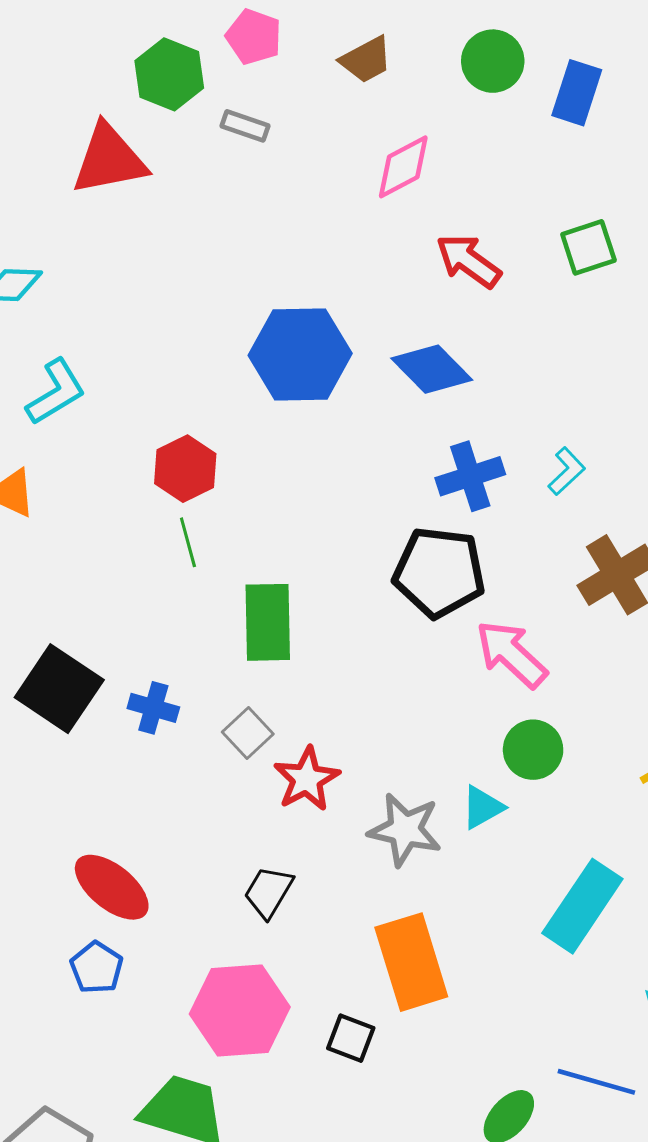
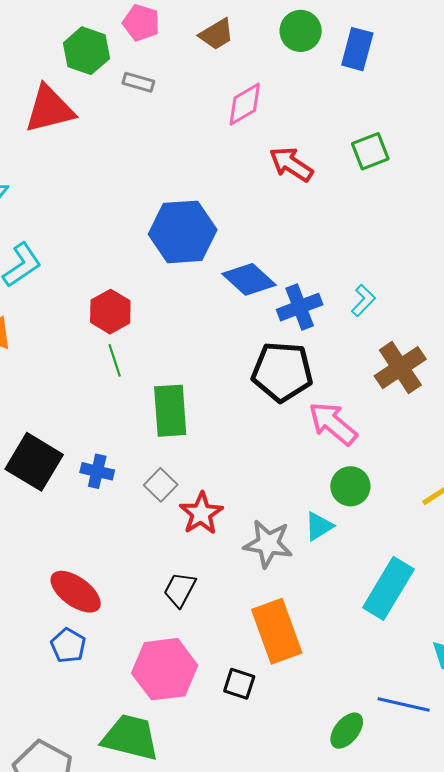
blue diamond: (432, 369) -> (249, 279), moved

